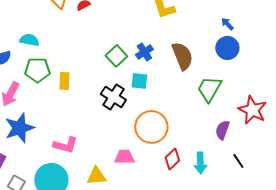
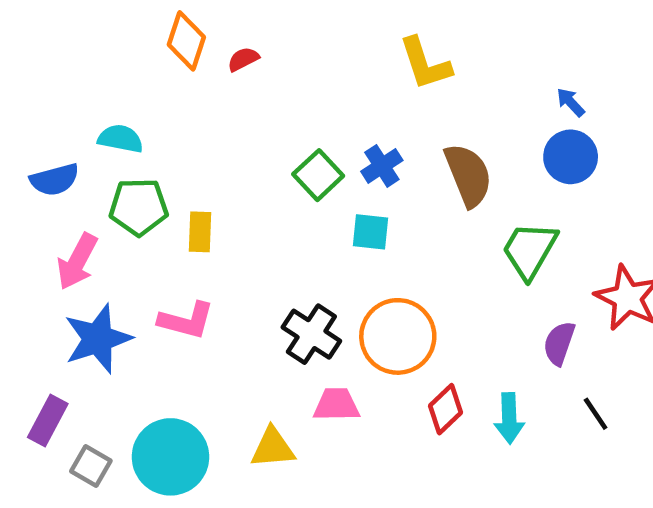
black cross: (113, 97) -> (311, 334), moved
pink L-shape: (65, 145) -> (186, 321), moved

